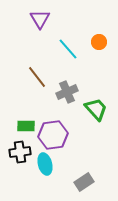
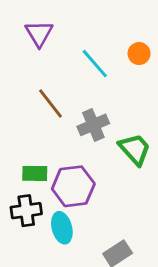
purple triangle: (40, 19) -> (39, 34), moved

